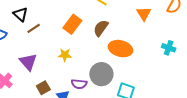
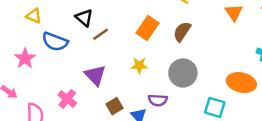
orange ellipse: (120, 49) -> (241, 83), moved
gray circle: (101, 74) -> (183, 73), moved

